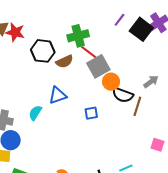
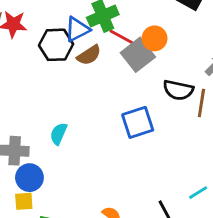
orange circle: (111, 82) -> (155, 38), moved
blue triangle: (58, 95) -> (77, 29), moved
blue square: (91, 113) -> (138, 122), size x1.6

